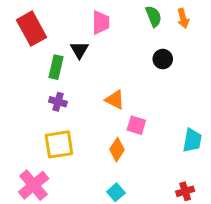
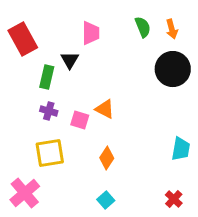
black circle: (163, 59) -> (173, 69), moved, size x1.8
pink square: (136, 125) -> (80, 120), moved
red cross: (185, 191) -> (174, 199), turned -30

